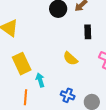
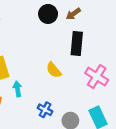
black rectangle: (88, 32) -> (77, 44), size x1.5

